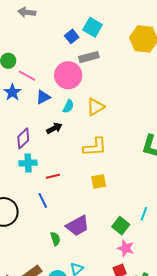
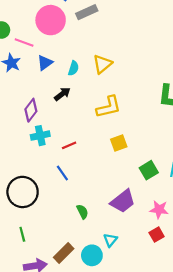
pink circle: (68, 75) -> (51, 20), moved
purple trapezoid: (78, 226) -> (123, 201), moved
green square: (121, 226) -> (149, 170), moved, turned 30

